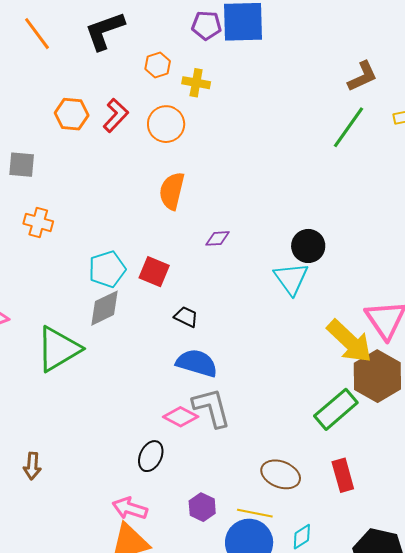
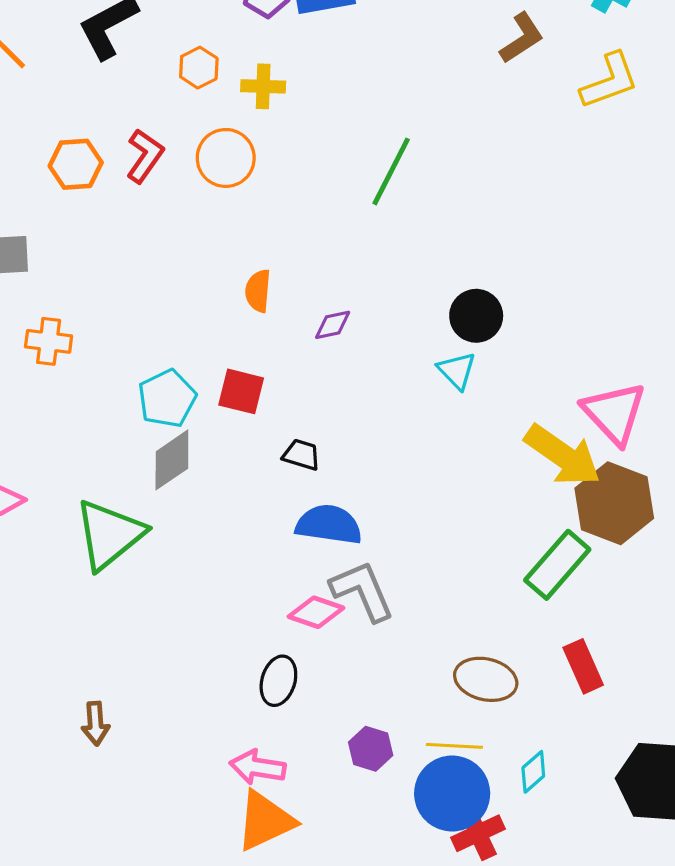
green line: (349, 127) -> (391, 171), moved
orange semicircle: (172, 191) -> (258, 291), moved, size x0.7
cyan triangle: (291, 279) -> (457, 371), size x0.7

